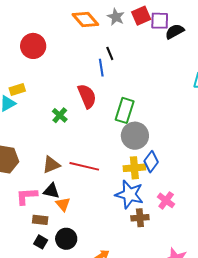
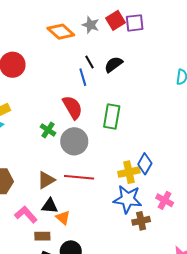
black semicircle: (175, 31) -> (114, 64), moved
gray circle: (135, 136) -> (74, 141), moved
pink L-shape: (27, 196) -> (26, 214), turned 60

